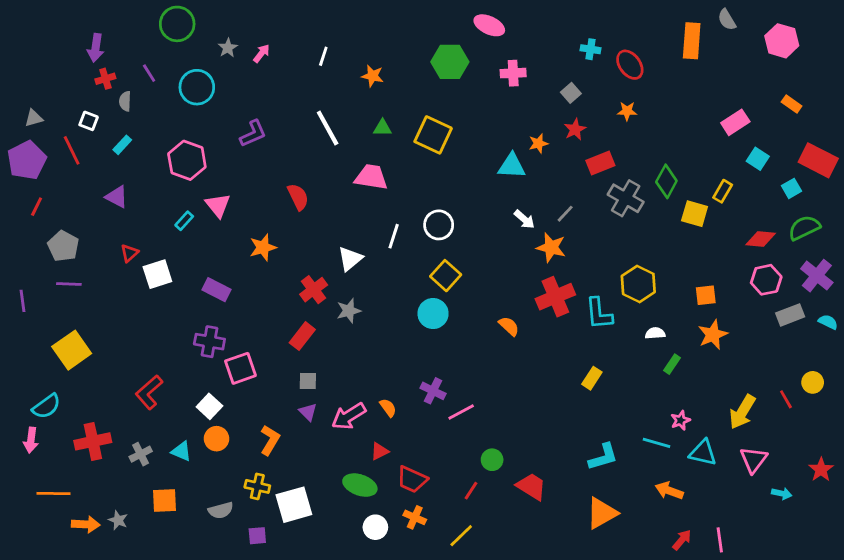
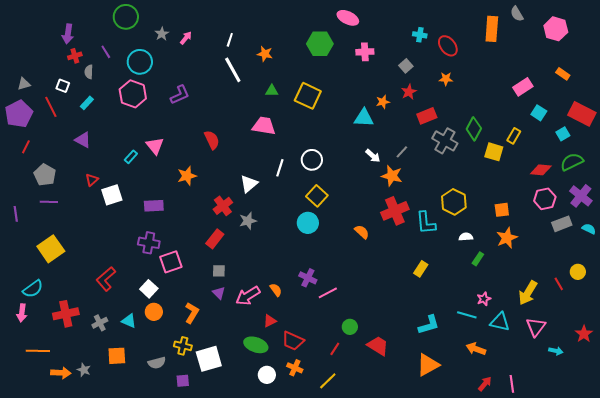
white line: (328, 128) -> (233, 70), moved
pink hexagon: (187, 160) -> (133, 94), moved
purple rectangle: (217, 290) -> (154, 206), turned -30

